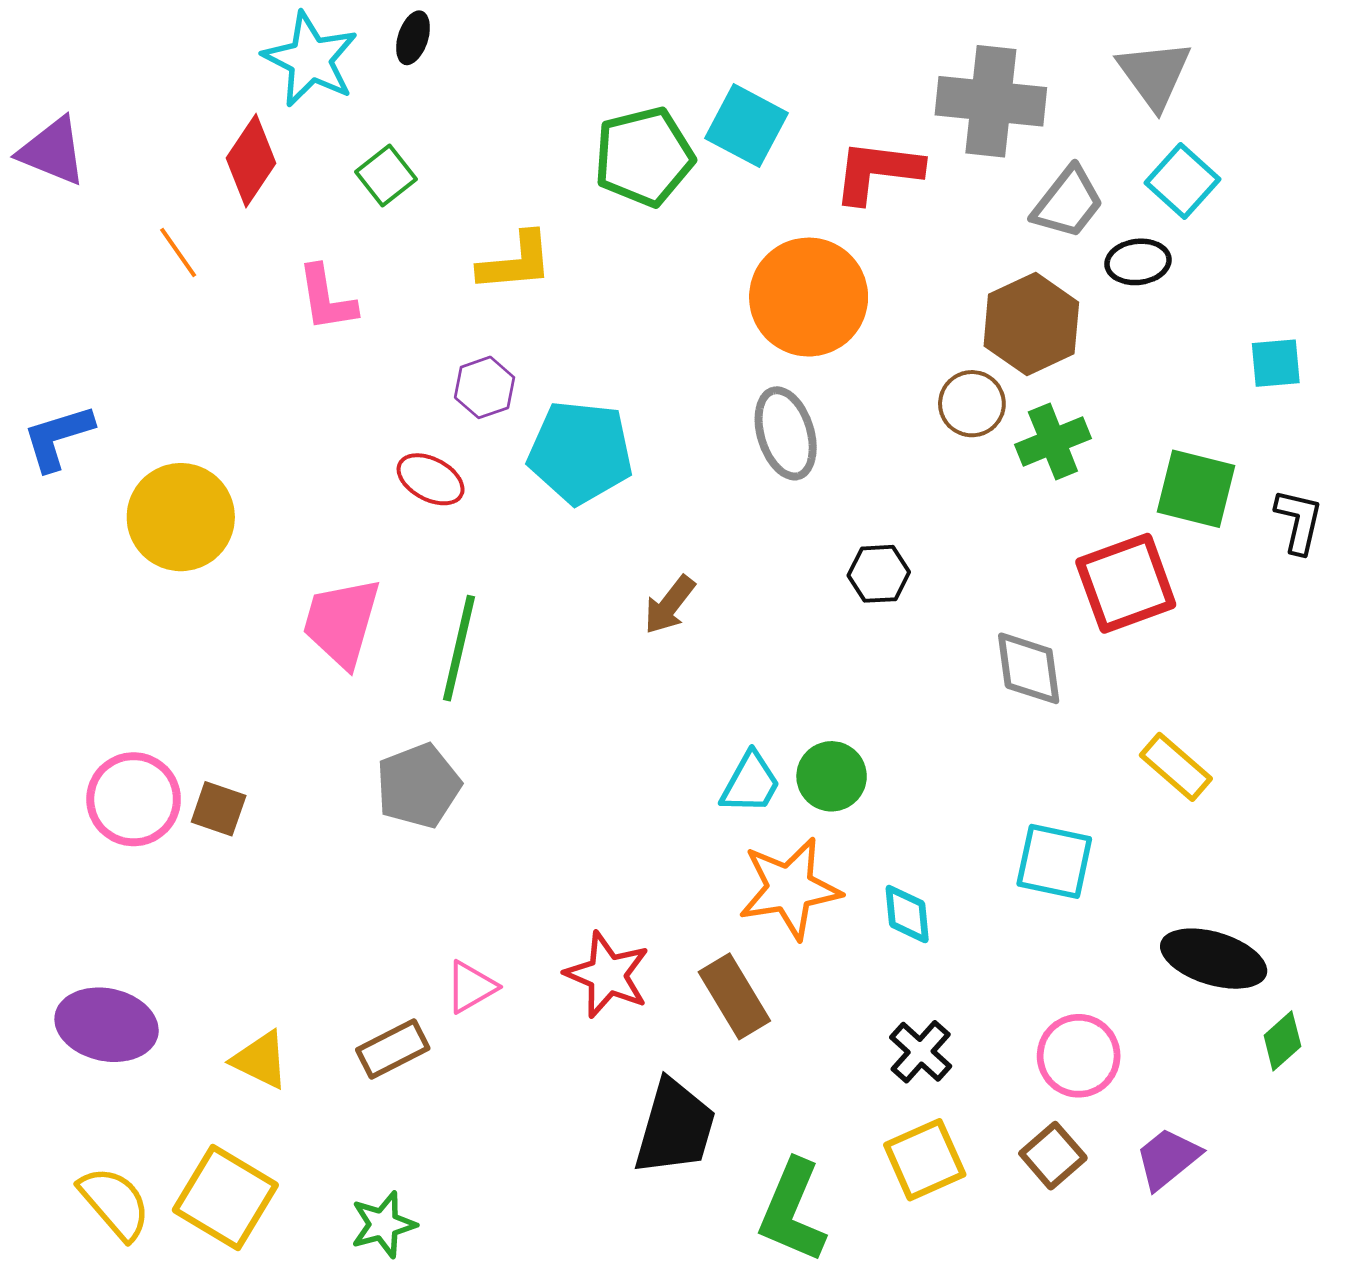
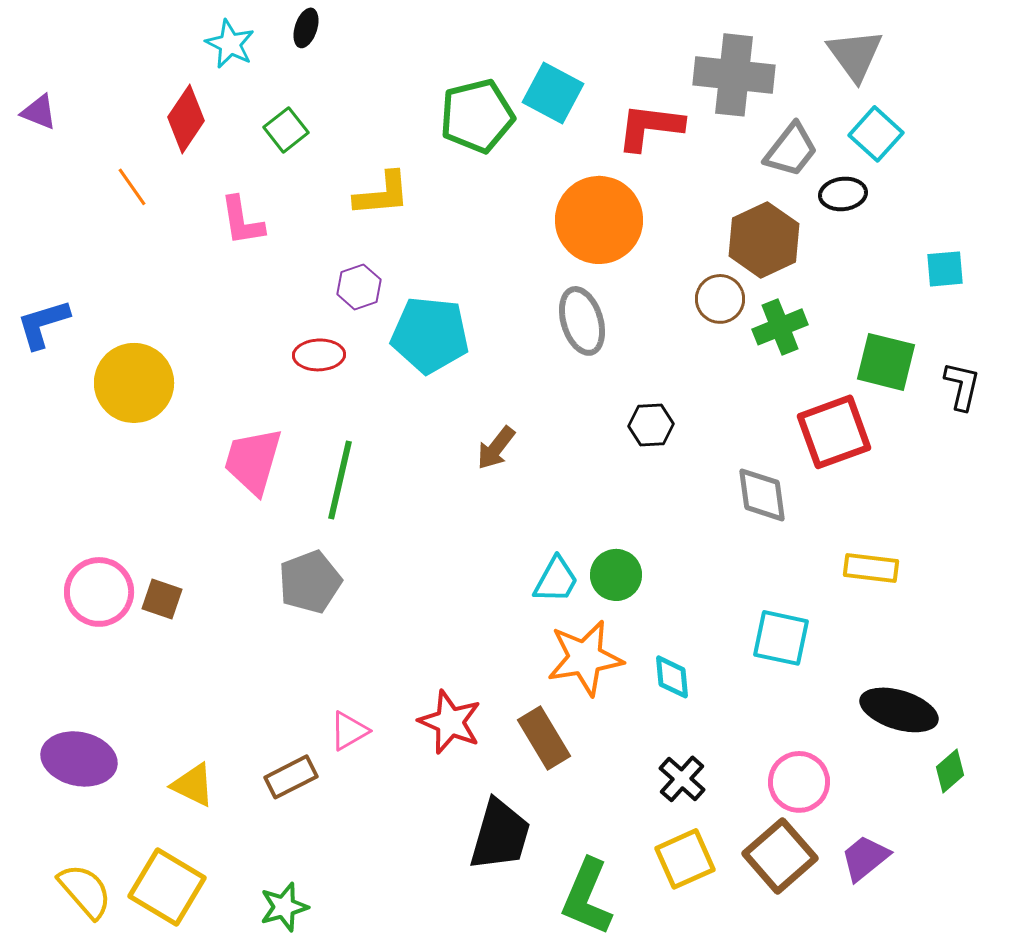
cyan star: (310, 59) -> (230, 44), size x0.7
purple triangle: (53, 151) -> (39, 112), size x0.7
red ellipse: (431, 479) -> (319, 355), turned -30
yellow rectangle: (1176, 767) -> (871, 568), turned -34
brown square: (1053, 1156) -> (780, 856), size x1.5

